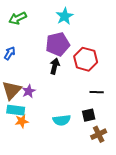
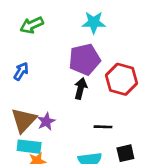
cyan star: (65, 16) -> (94, 22), turned 30
black line: (97, 92) -> (103, 127), moved

